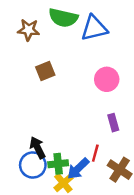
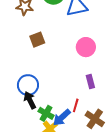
green cross: (58, 164) -> (46, 113), turned 35
blue circle: (33, 165) -> (28, 85), moved

